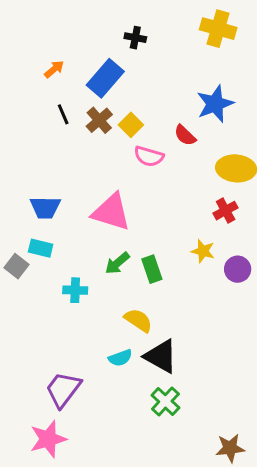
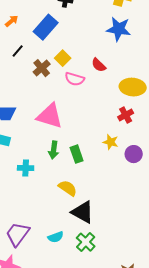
blue star: (215, 104) -> (119, 29), moved, turned 30
black line: (63, 114) -> (18, 51), turned 64
brown cross: (99, 120) -> (42, 68), moved
green arrow: (117, 263) -> (54, 150), turned -42
cyan semicircle: (120, 358) -> (56, 237), moved

